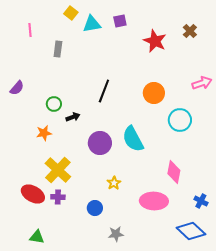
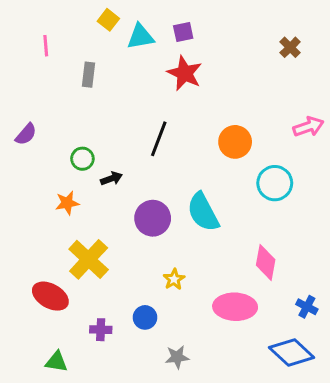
red star: (155, 41) -> (185, 73), moved
purple cross: (58, 197) -> (101, 330), moved

